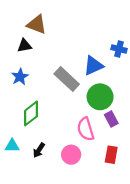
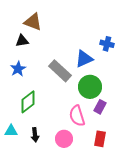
purple rectangle: (111, 119) -> (100, 107), turned 56
black arrow: (39, 150) -> (35, 135), turned -40

